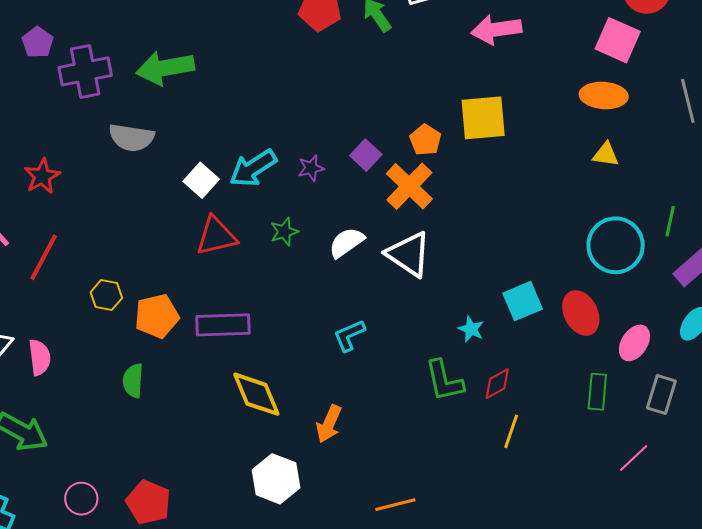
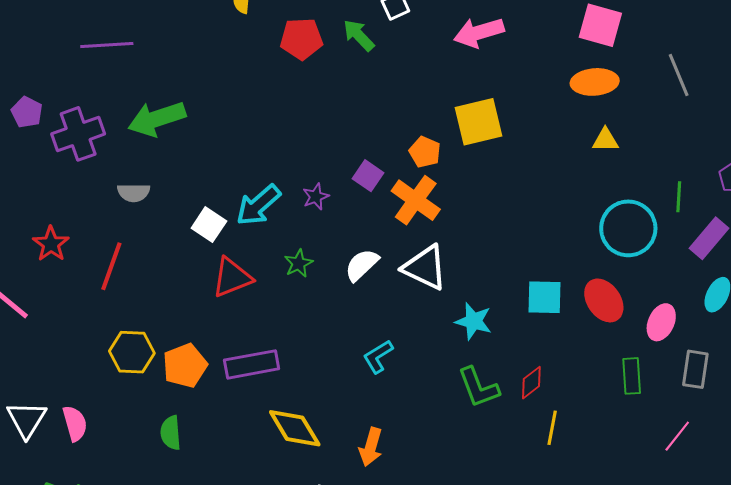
gray semicircle: (131, 138) -> (134, 193), size x0.7
red line: (44, 257) -> (111, 266), moved
yellow hexagon: (106, 295) -> (132, 352), size x1.4
cyan square: (523, 301) -> (544, 297), turned 33
cyan star: (471, 329) -> (473, 321), moved, size x1.4

